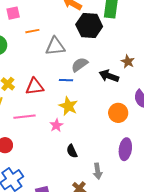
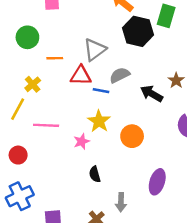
orange line: (32, 31) -> (55, 58), moved
gray triangle: (55, 46) -> (95, 50), turned -40
red triangle: (35, 86) -> (81, 76), moved
orange circle: (118, 113) -> (132, 136), moved

